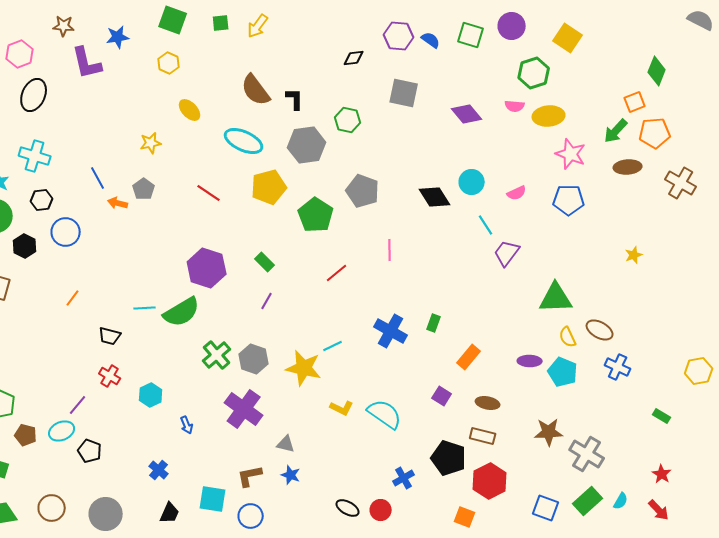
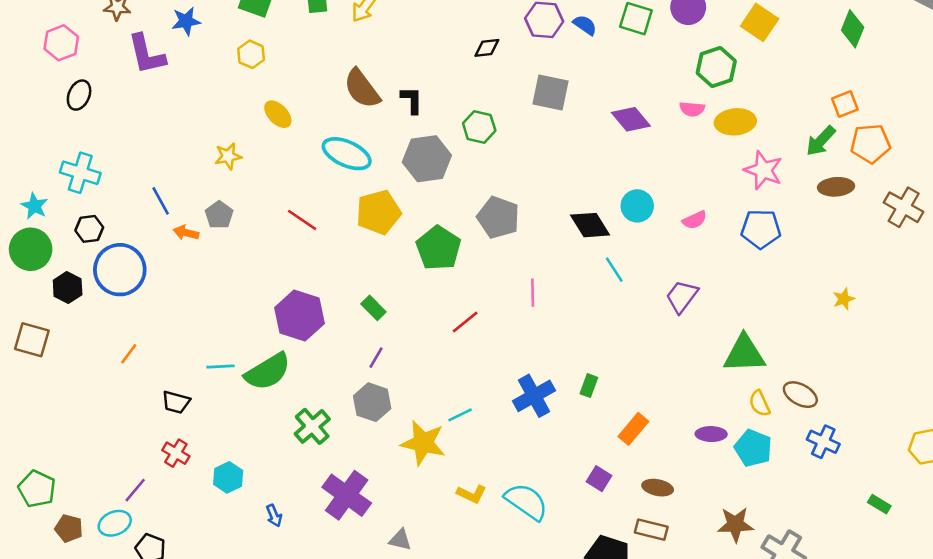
green diamond: (657, 71) -> (853, 29), moved
black ellipse: (34, 95) -> (79, 95), size x0.7
cyan line: (486, 225) -> (614, 270), moved
blue circle: (66, 232) -> (120, 270), size x1.4
blue cross: (391, 331) -> (534, 396), turned 32
gray hexagon: (254, 359) -> (372, 402), moved

